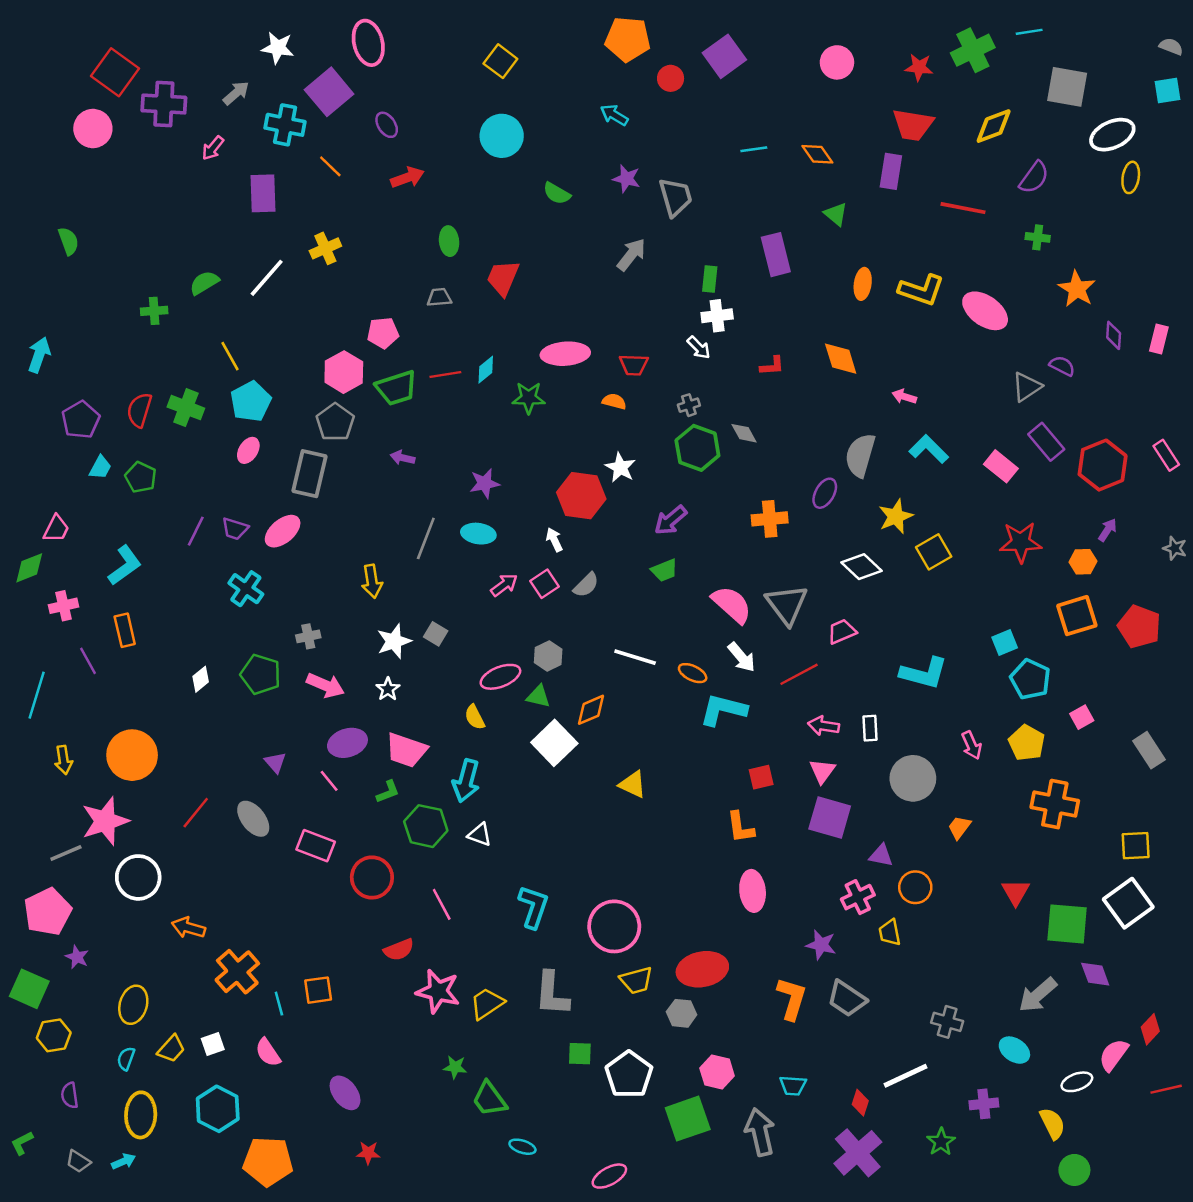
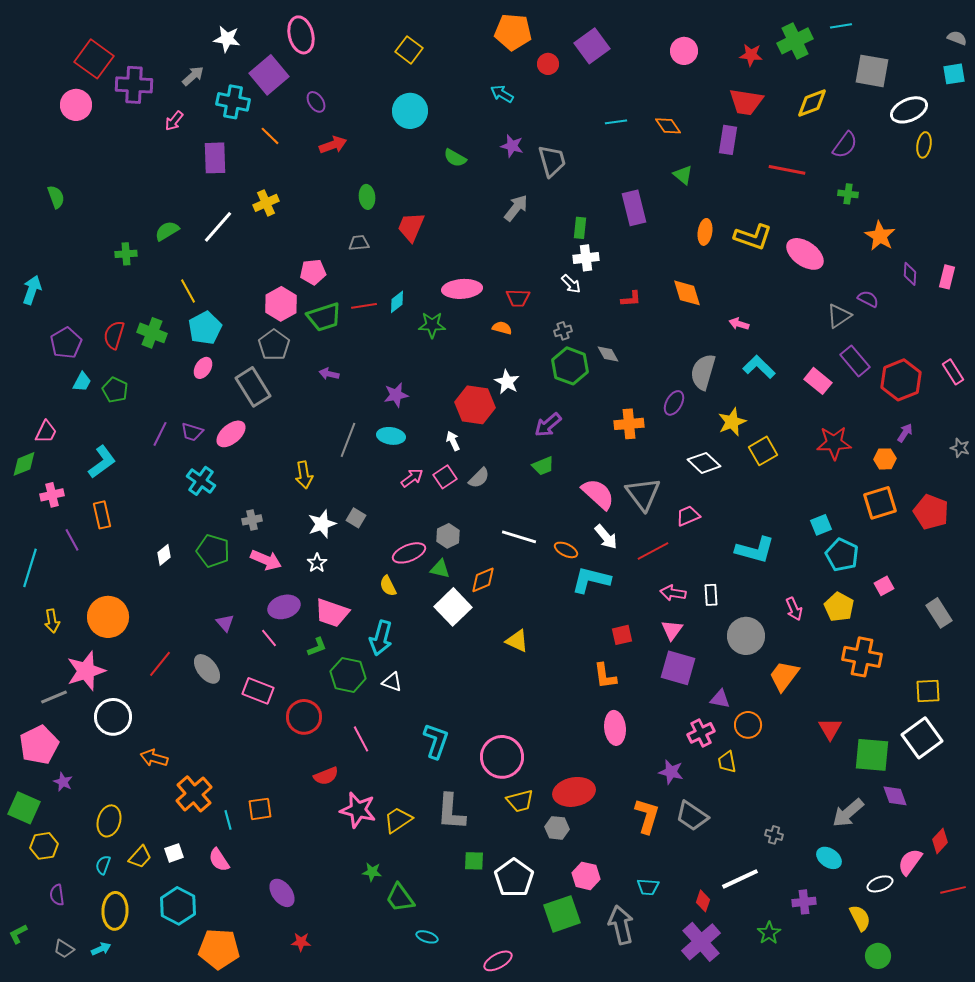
gray rectangle: (310, 474) -> (253, 387), turned -45
orange trapezoid: (959, 827) -> (784, 676), size x1.6
gray cross: (947, 1022) -> (774, 835), size x0.7

